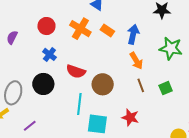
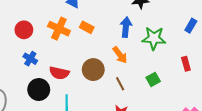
blue arrow: (133, 34) -> (126, 27), moved
black circle: (43, 84) -> (39, 90), moved
brown circle: (103, 84) -> (93, 70), moved
brown line: (141, 85) -> (120, 84), moved

